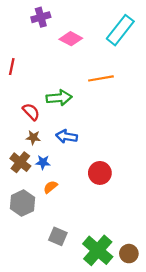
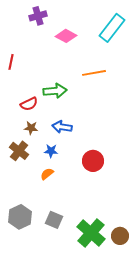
red semicircle: (31, 112) -> (29, 104), turned 108
blue star: (43, 162) -> (51, 151), moved
gray hexagon: (23, 203) -> (20, 217), moved

